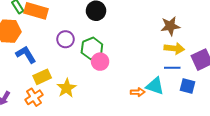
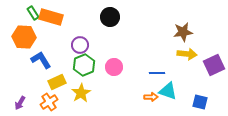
green hexagon: (92, 48) -> (84, 65), moved
blue line: (172, 68) -> (157, 73), moved
blue square: (188, 86) -> (200, 102), moved

